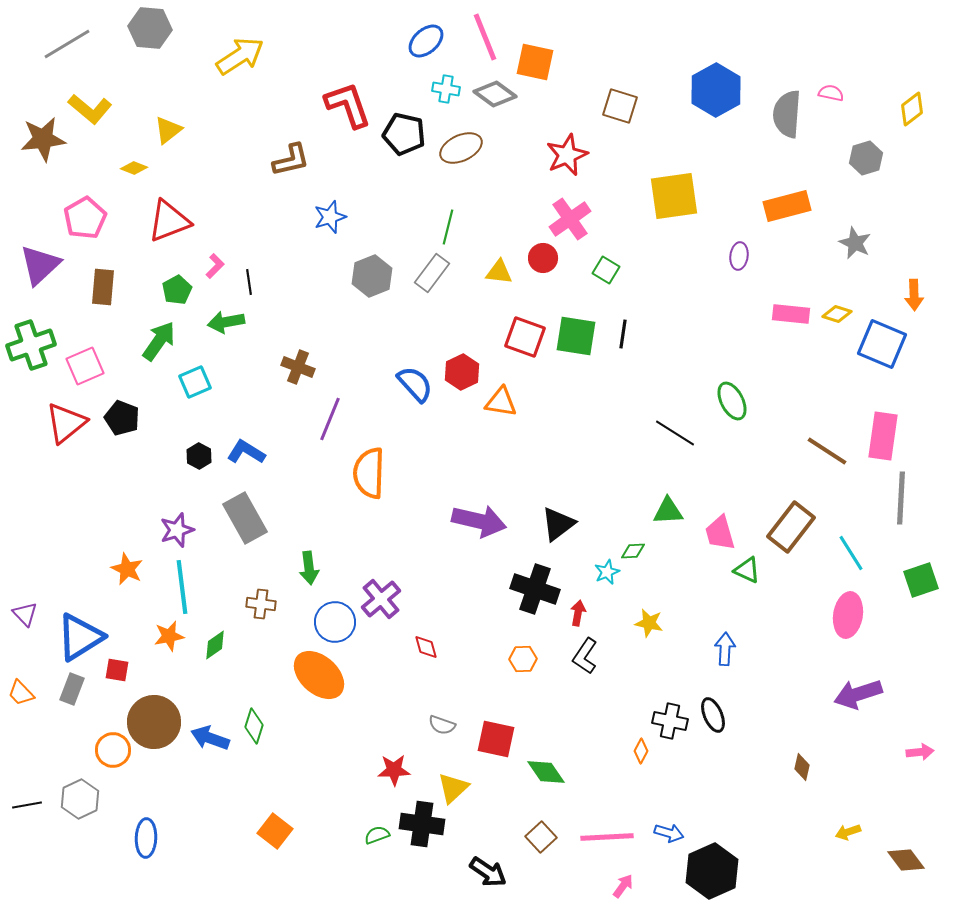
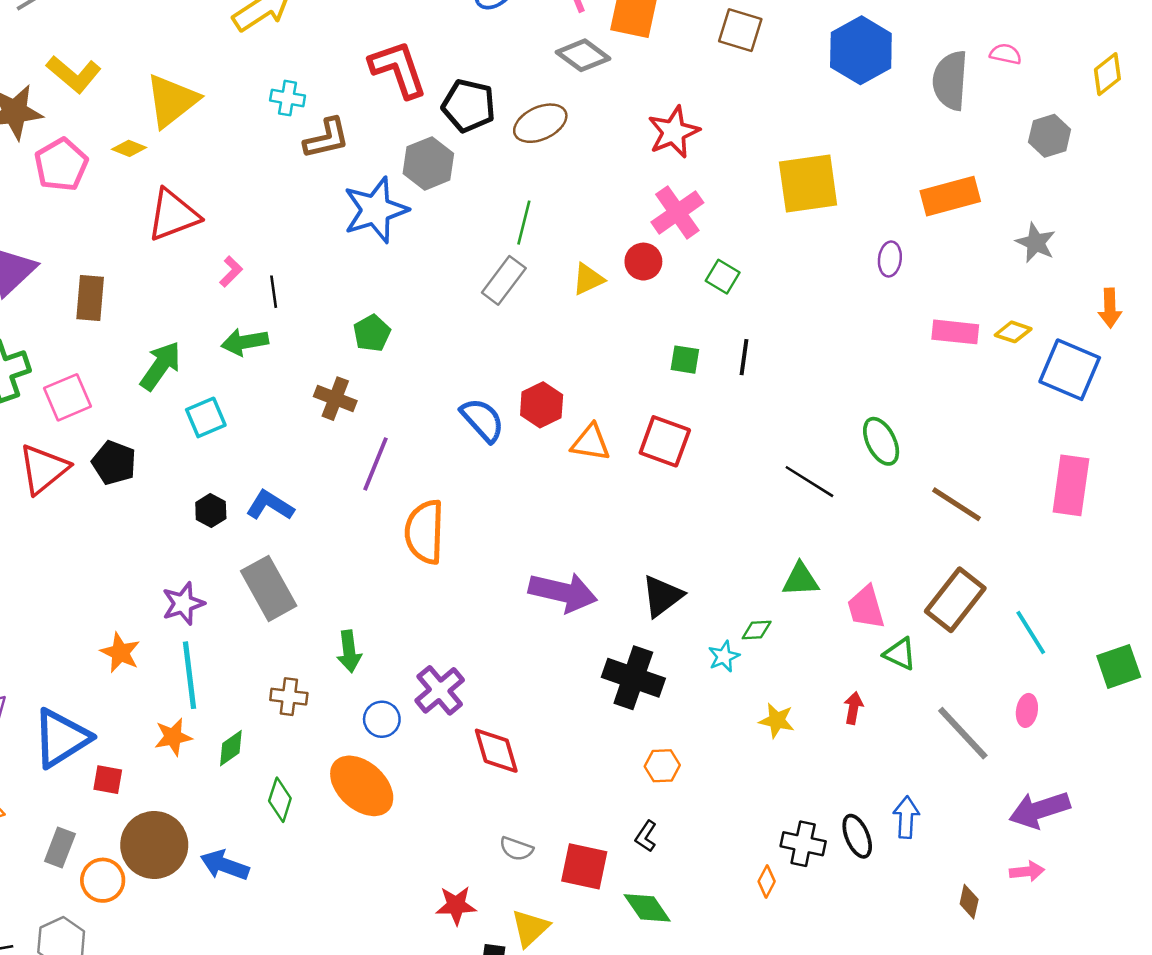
cyan cross: (446, 89) -> (288, 98), moved
brown square: (620, 106) -> (740, 30), moved
yellow triangle: (168, 130) -> (172, 101), size x1.6
blue star: (330, 217) -> (376, 210), size x1.6
pink pentagon: (85, 218) -> (61, 165), moved
yellow triangle: (499, 272) -> (588, 279), turned -32
gray hexagon: (372, 276) -> (428, 163), moved
green pentagon: (177, 290) -> (372, 333), moved
green square: (576, 336) -> (685, 360), size x0.6
red square: (525, 337) -> (665, 441), moved
brown line: (827, 451) -> (957, 504), moved
gray line: (901, 498) -> (963, 733), moved, turned -46
red arrow: (578, 613) -> (853, 708), moved
pink ellipse: (848, 615) -> (1027, 710), size x0.6
blue circle: (335, 622) -> (382, 719), size x0.7
red diamond: (426, 647) -> (496, 751), size x1.6
blue arrow: (725, 649) -> (906, 817), moved
black L-shape: (585, 656) -> (646, 836), moved, size x0.7
orange hexagon: (523, 659) -> (662, 766), moved
gray rectangle: (72, 689) -> (60, 848), moved
green diamond: (254, 726) -> (280, 800), moved
pink arrow: (920, 752) -> (1027, 871), moved

